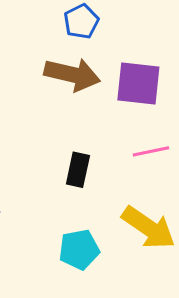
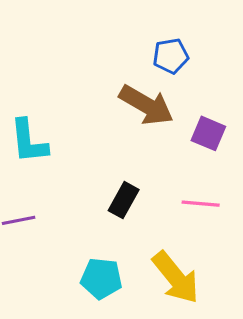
purple square: (138, 83) -> (208, 133), size x0.7

